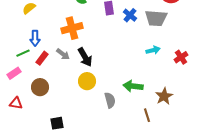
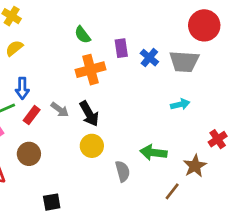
orange cross: (72, 28) -> (91, 70), moved
red cross: (181, 57) -> (218, 139), moved
brown line: (147, 115) -> (172, 191), turned 56

